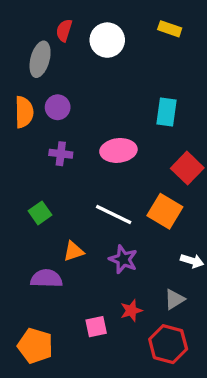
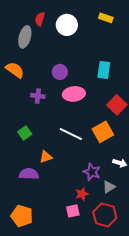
purple circle: (58, 107) -> (60, 72), moved
orange semicircle: (24, 112) -> (15, 70), turned -54
orange square: (165, 211) -> (103, 132), turned 30
purple star: (123, 259) -> (92, 172), moved
pink square: (96, 327) -> (73, 211), moved

